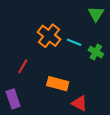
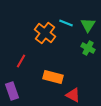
green triangle: (96, 14) -> (88, 25), moved
cyan line: (74, 42) -> (66, 23), moved

